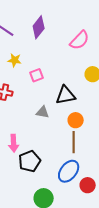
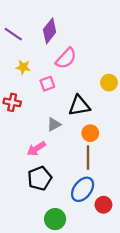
pink semicircle: (80, 40) -> (66, 58), moved
gray triangle: (43, 112) -> (54, 124), turned -40
pink arrow: (14, 143) -> (36, 149), moved, turned 60

